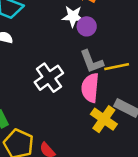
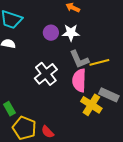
white star: (73, 16) -> (71, 33), moved
purple circle: (87, 26) -> (51, 33), moved

